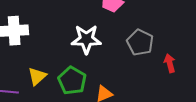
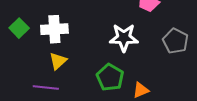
yellow triangle: (37, 76) -> (58, 61), moved

